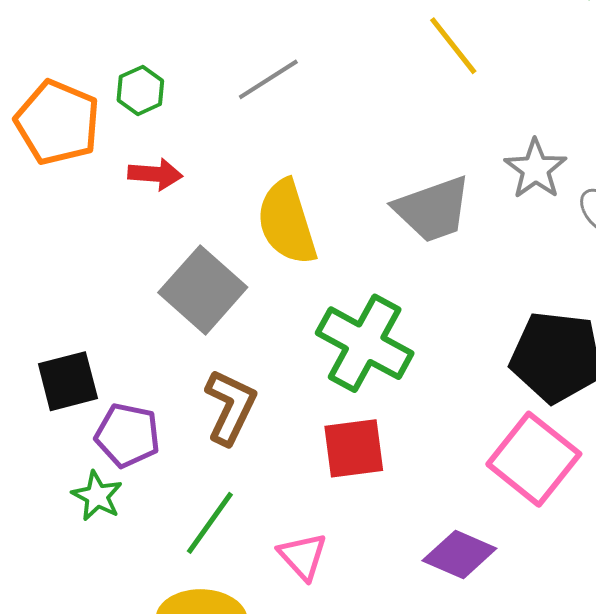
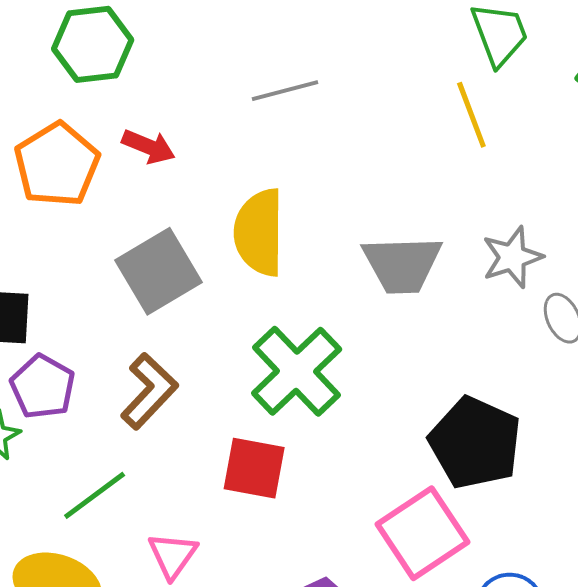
green hexagon: (140, 90) -> (93, 44), moved, size x1.6
orange pentagon: (57, 122) -> (57, 165), moved

